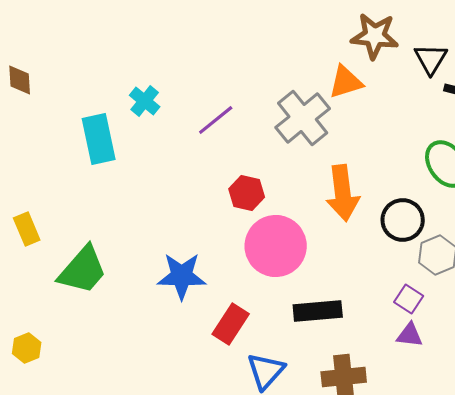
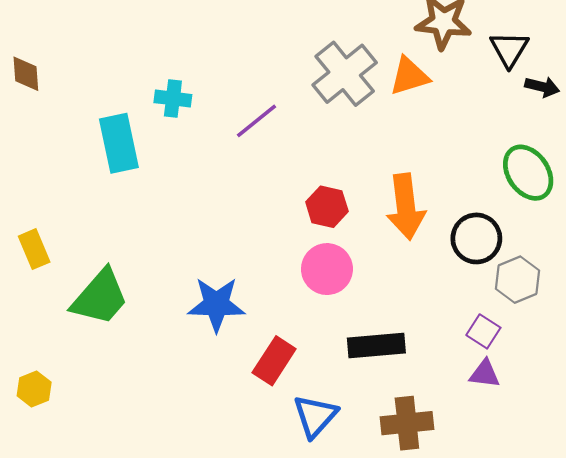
cyan cross: (145, 101) -> (173, 99), turned -32
gray cross: (303, 118) -> (345, 74), moved
red hexagon: (247, 193) -> (327, 207), moved
pink circle: (276, 246) -> (327, 269), size x0.7

